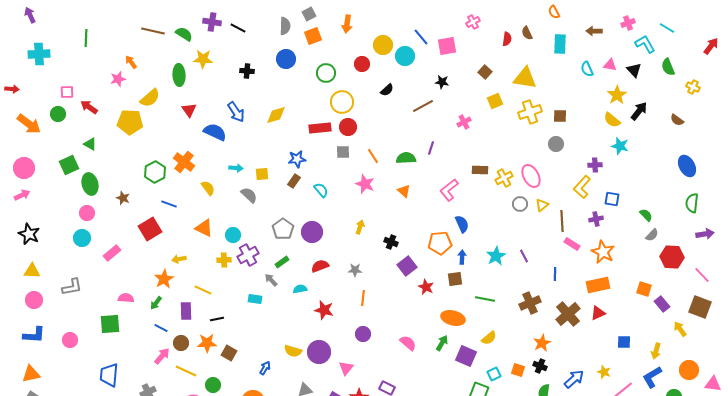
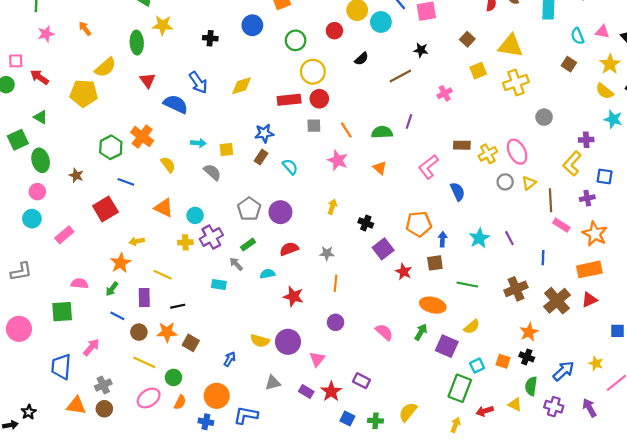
pink star: (118, 79) -> (46, 34), moved
brown square: (560, 116) -> (569, 64), moved, turned 32
blue semicircle: (462, 224) -> (458, 192), moved
pink circle: (70, 340) -> (19, 329), size x1.5
pink arrow: (162, 356) -> (91, 347), moved

